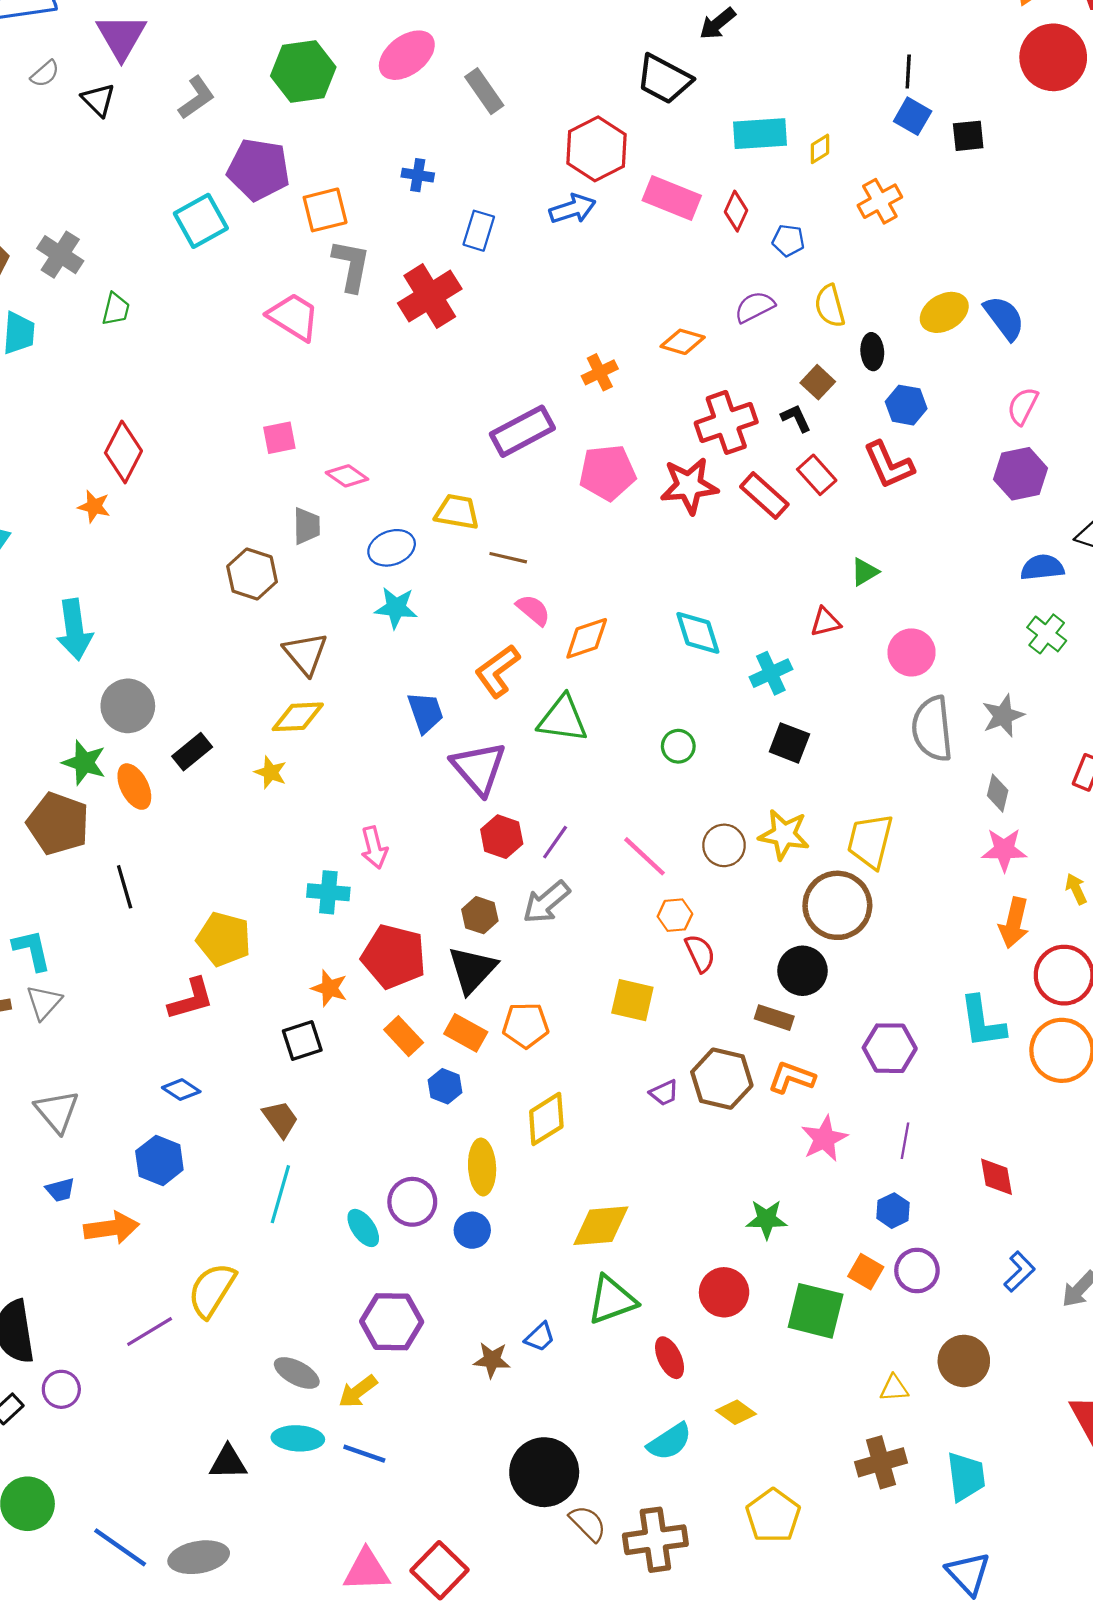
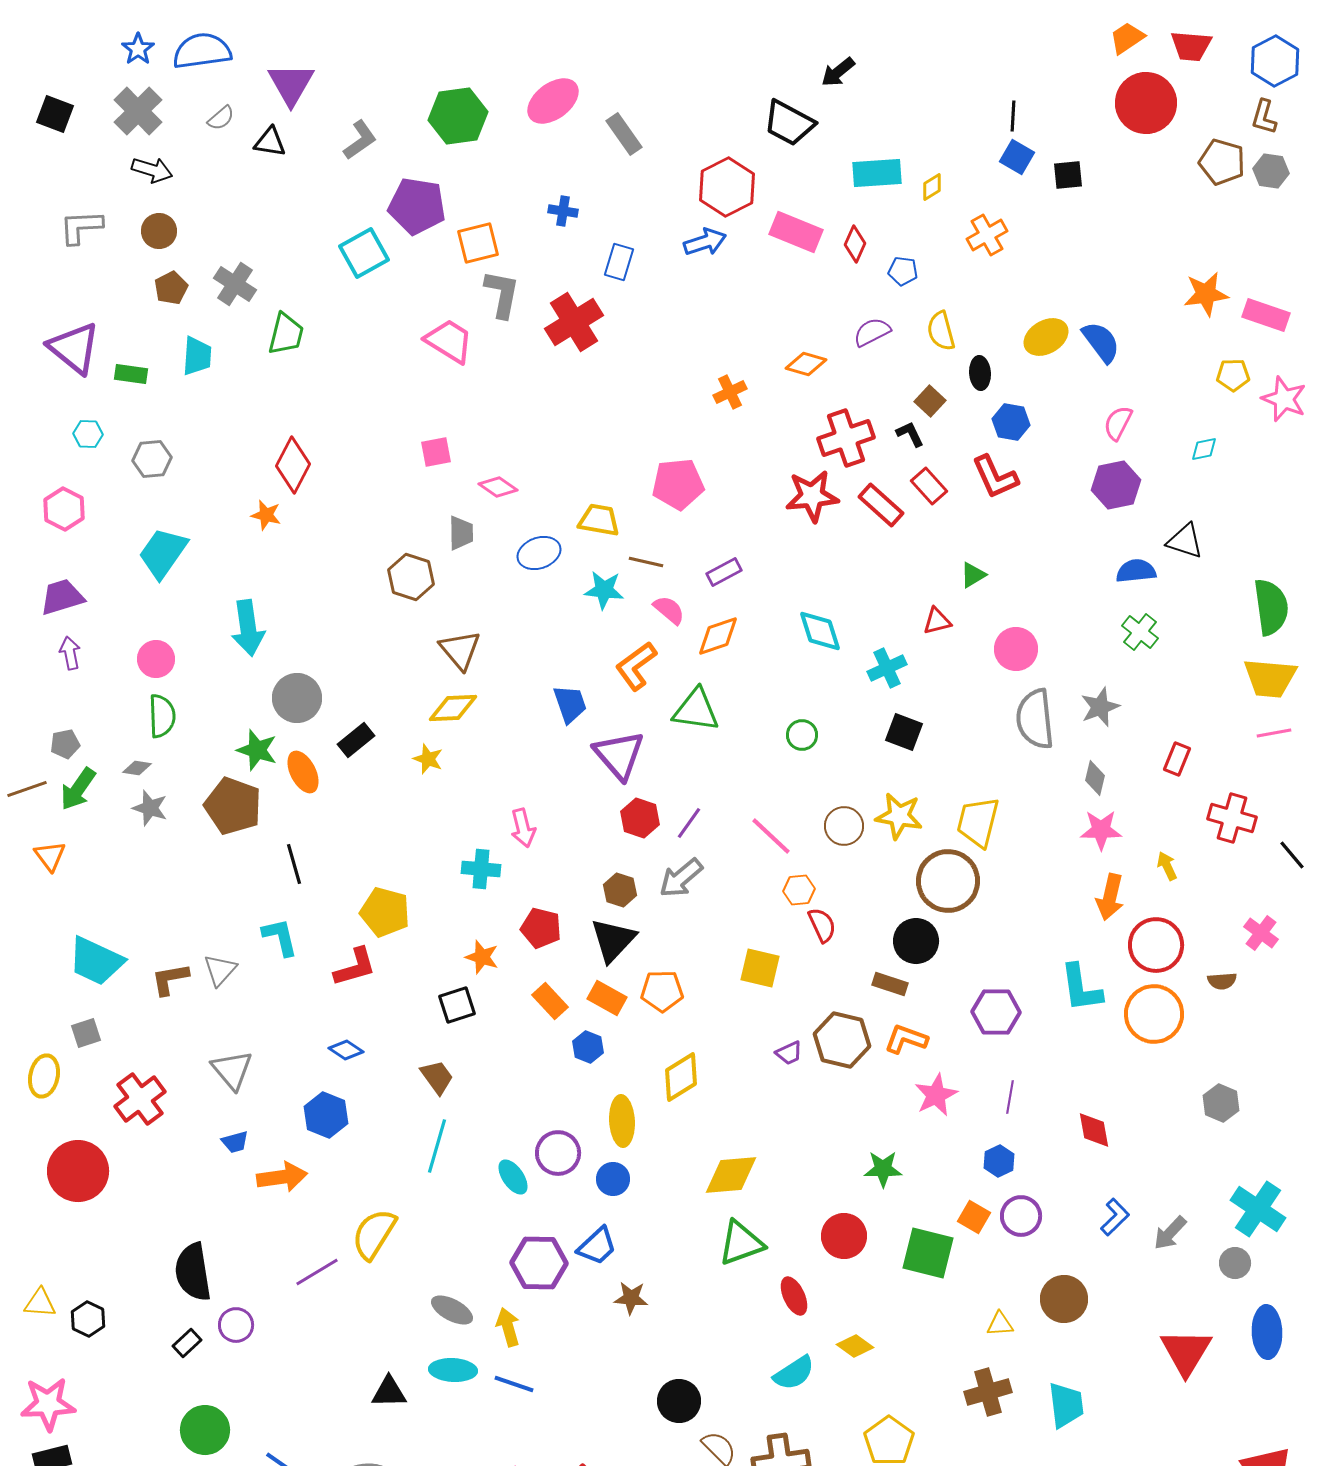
black triangle: (98, 100) -> (270, 142), turned -36
green trapezoid: (116, 309) -> (286, 334), size x1.4
purple rectangle: (522, 431) -> (724, 572), moved, size x0.6
pink pentagon: (607, 473) -> (678, 484), moved
cyan star: (396, 608) -> (604, 590), moved
cyan L-shape: (32, 950) -> (280, 937), moved
red pentagon: (394, 957) -> (541, 928), size x0.7
blue trapezoid: (540, 1337) -> (597, 1246), moved, size x1.4
yellow arrow: (358, 1391) -> (508, 1327), turned 111
black circle: (544, 1472) -> (679, 1401), size x0.7

